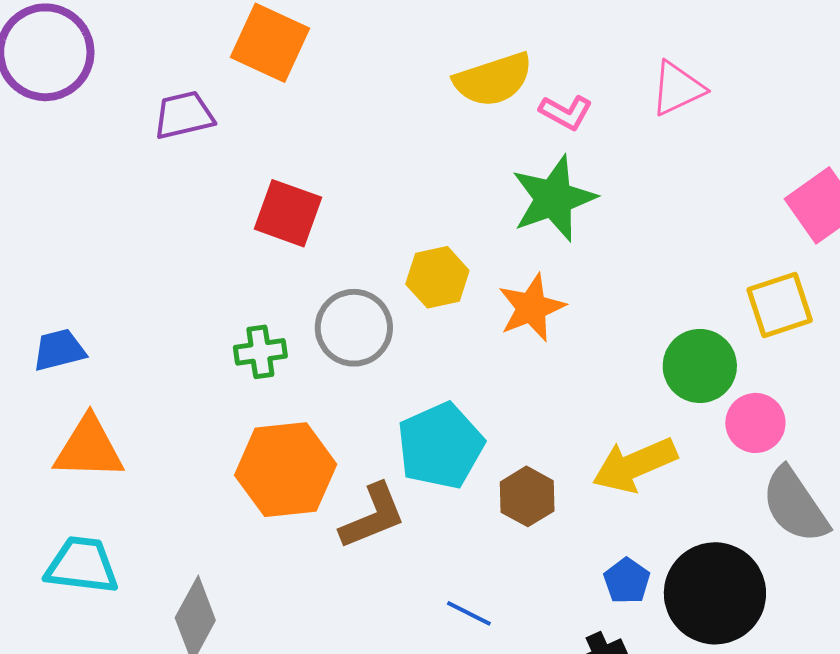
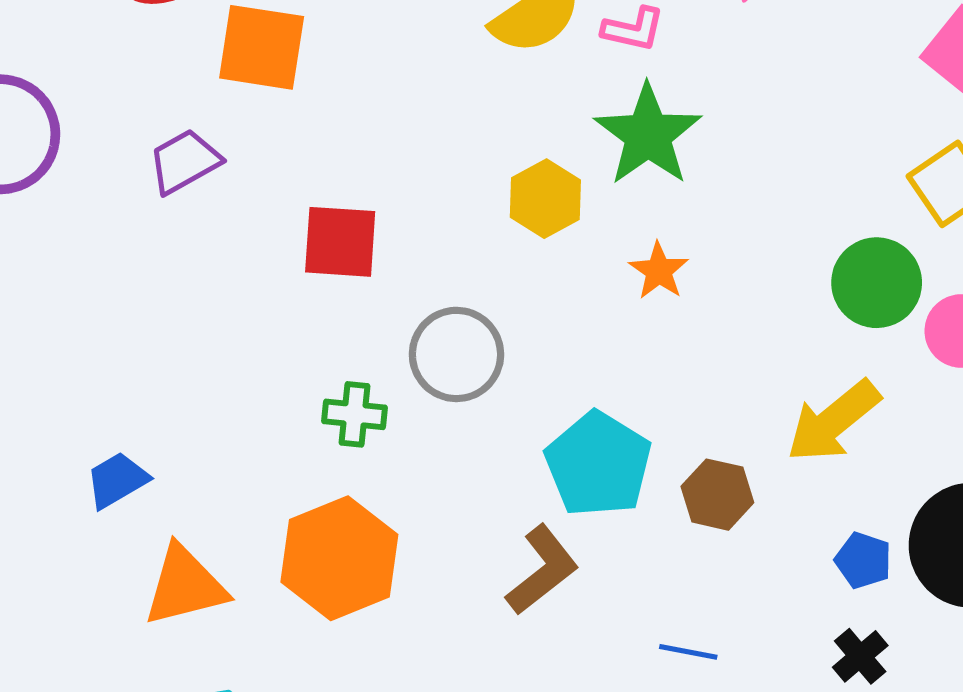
yellow hexagon: (437, 277) -> (545, 199), moved
orange star: (532, 308) -> (659, 271), size x0.7
green cross: (260, 352) -> (355, 414), turned 30
orange hexagon: (286, 470) -> (339, 558), moved

